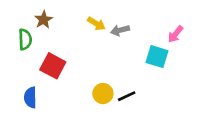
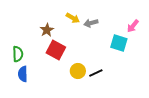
brown star: (44, 20) -> (47, 30), moved
green semicircle: (25, 39) -> (18, 54), moved
red square: (53, 66) -> (56, 50), moved

